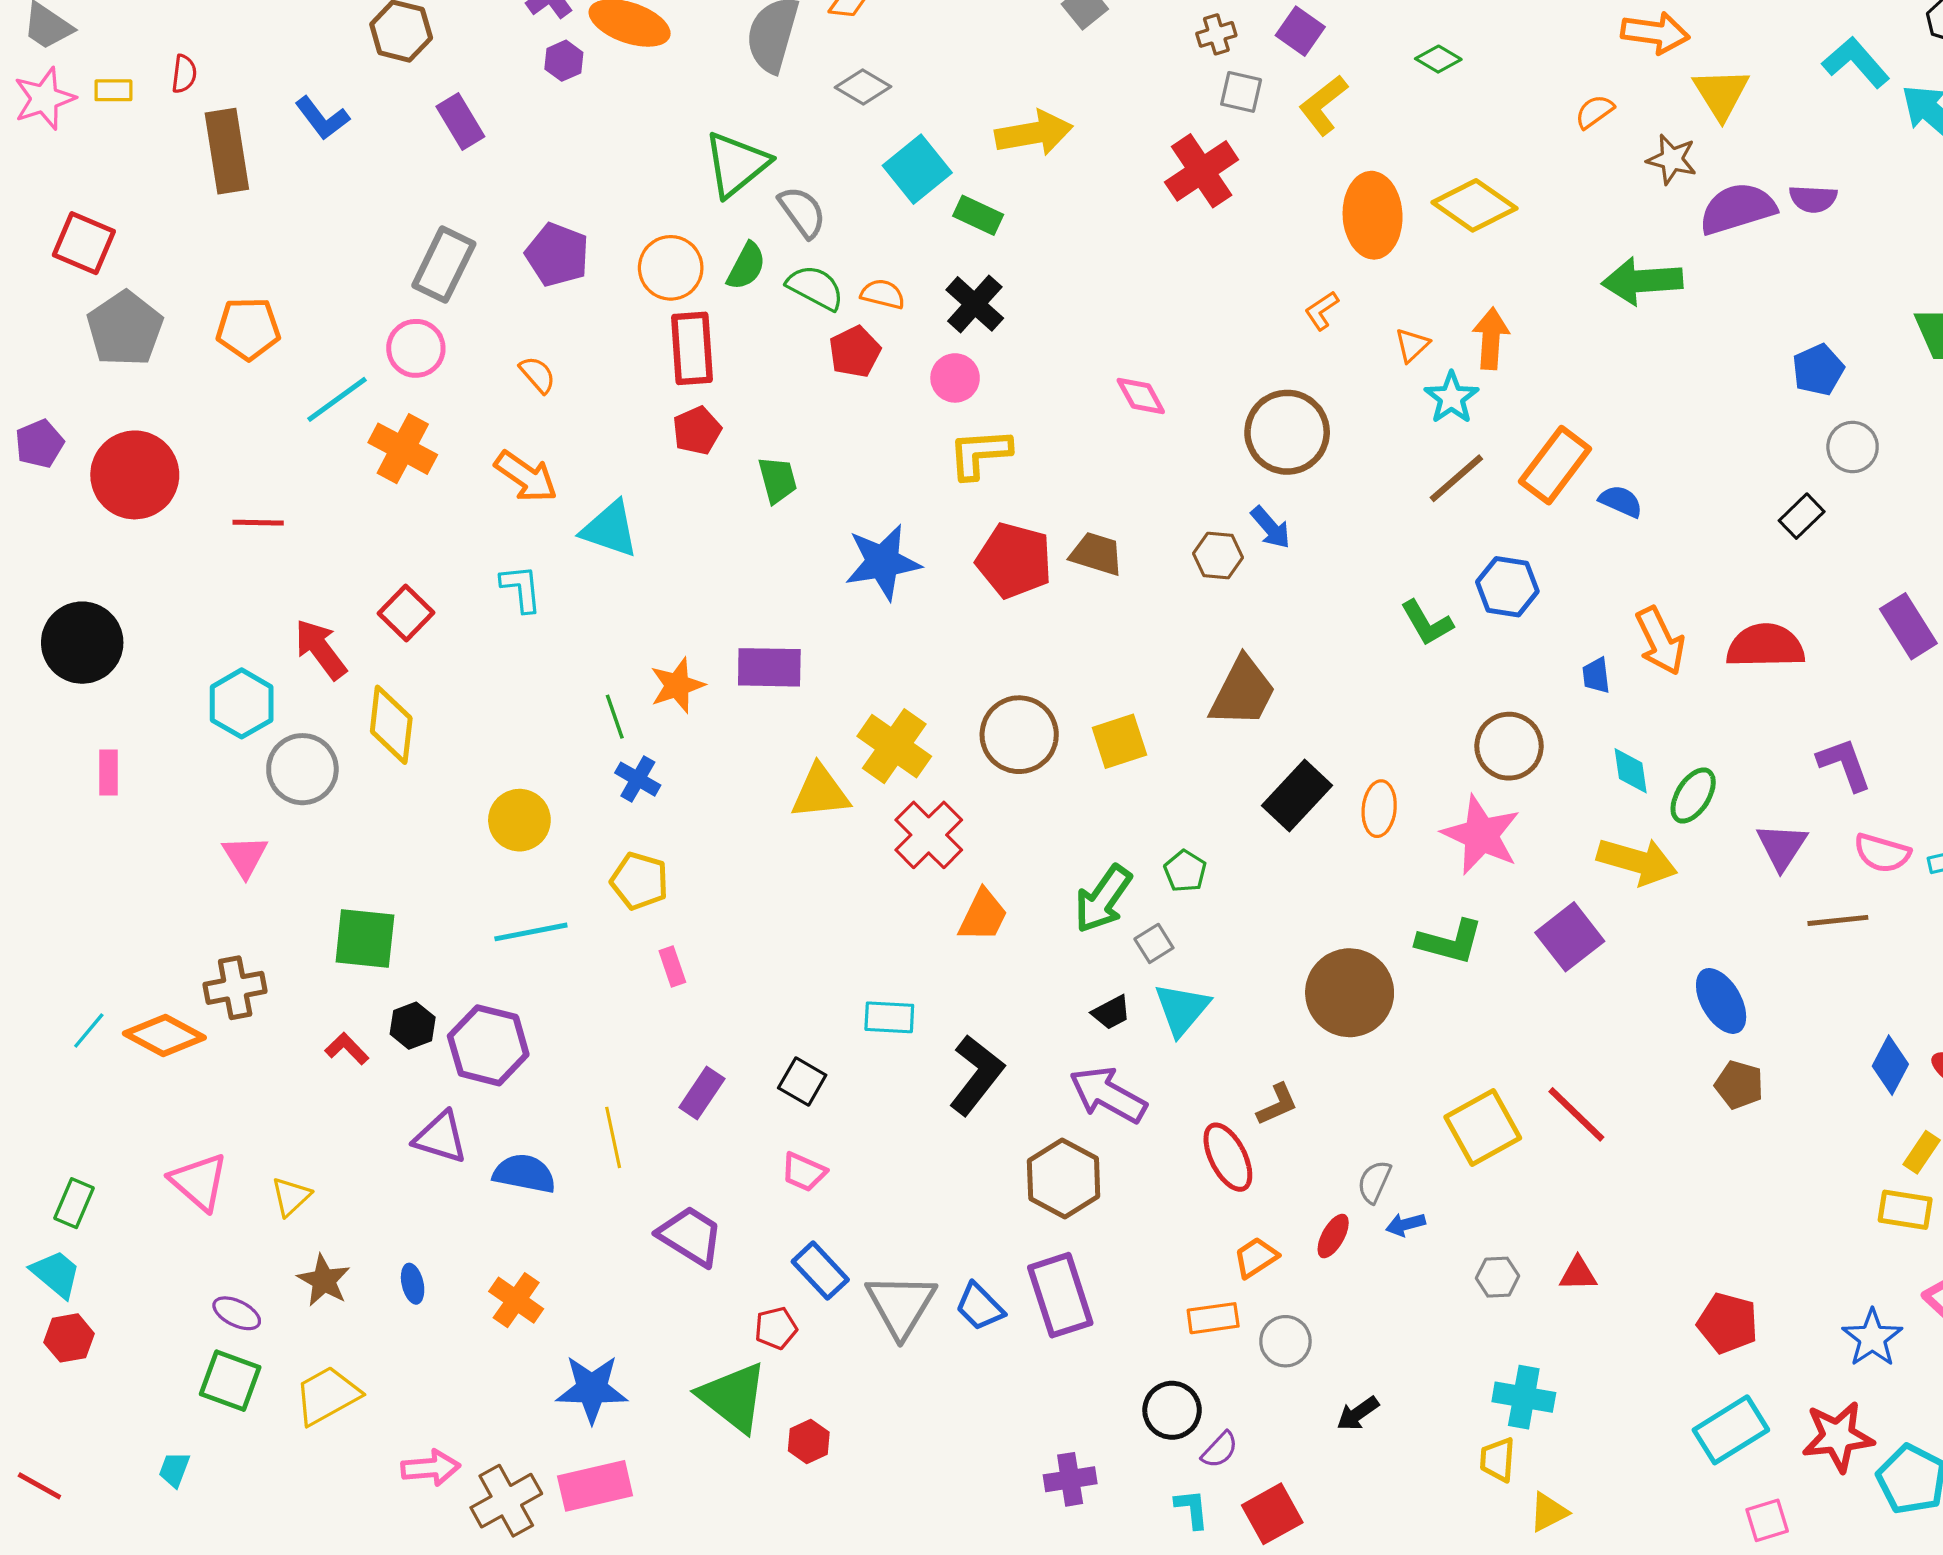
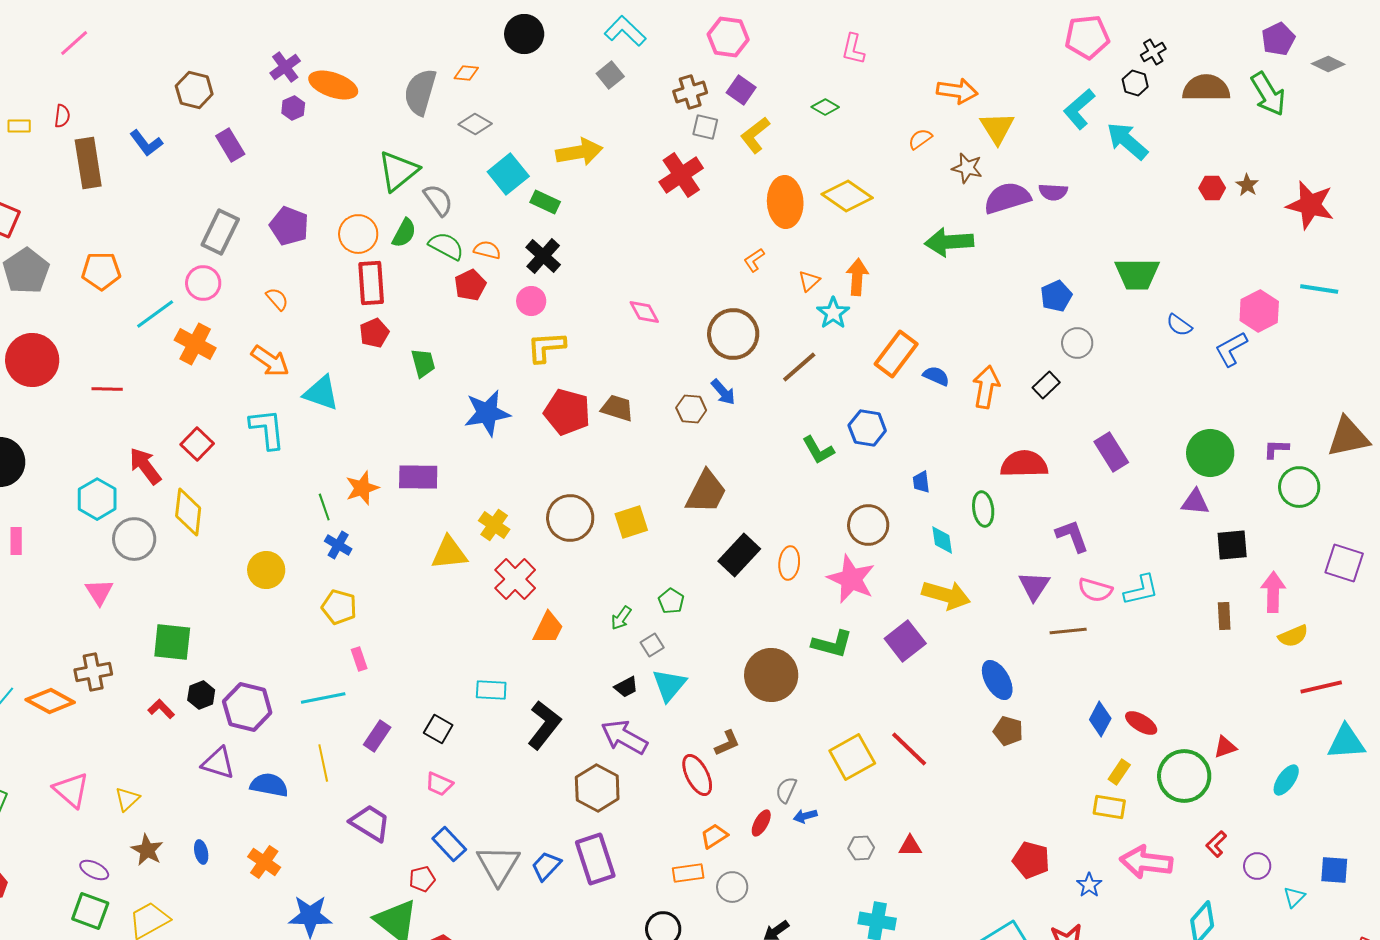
brown cross: (1216, 34) -> (690, 92), size x1.4
cyan L-shape: (1856, 62) -> (1079, 109), turned -90
brown line: (1456, 478) -> (799, 367), moved
cyan L-shape: (521, 588) -> (267, 429), size x1.4
orange arrow: (1660, 641) -> (986, 387), moved, turned -144
yellow cross: (894, 746) -> (494, 525), size x0.7
green ellipse: (1693, 795) -> (983, 509), moved, turned -40
green arrow: (1103, 899) -> (621, 618), size x0.6
cyan line: (531, 932) -> (323, 698), moved
blue trapezoid: (980, 1307) -> (546, 866), turned 88
red pentagon: (1728, 1323) -> (1031, 860), moved
blue star: (1872, 1338) -> (1089, 885), size x0.7

